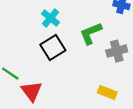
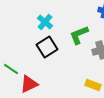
red triangle: (32, 91) -> (29, 84), turned 42

